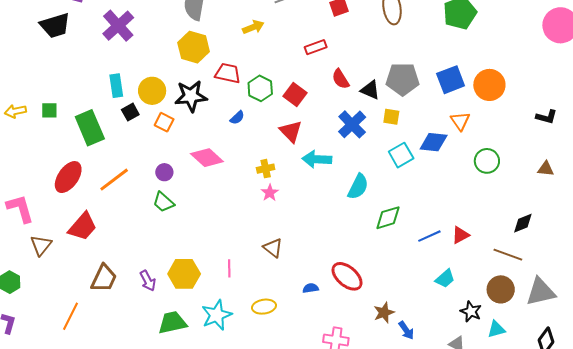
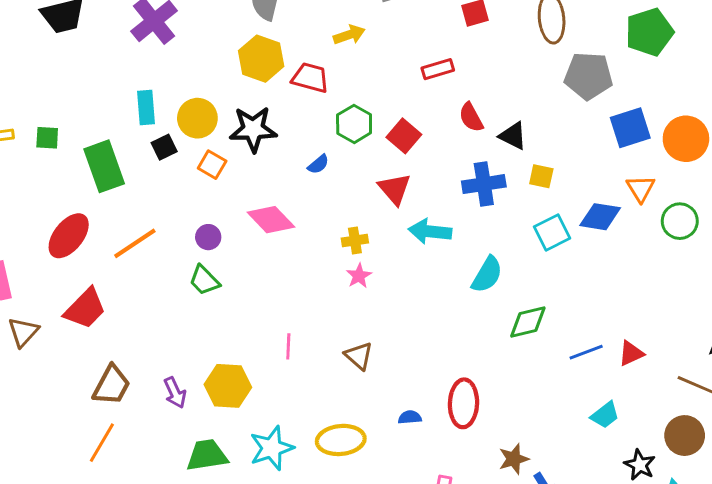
red trapezoid: (228, 73) -> (310, 78), moved
gray pentagon: (403, 79) -> (588, 76), moved
blue cross: (352, 124) -> (484, 184), turned 32
green circle: (487, 161) -> (680, 221), moved
pink line: (229, 268) -> (288, 346), moved
red ellipse: (347, 276) -> (463, 403), turned 48
yellow ellipse: (264, 307) -> (341, 440), size x1.4
orange line: (71, 316) -> (102, 443), moved

